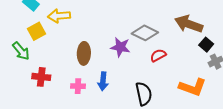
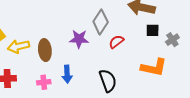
yellow arrow: (59, 16) -> (18, 46), moved
gray diamond: (145, 33) -> (101, 22), turned -75
black square: (206, 45) -> (153, 30), moved, turned -32

